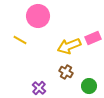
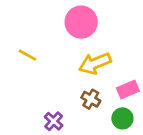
pink circle: (38, 16) -> (81, 22), moved
pink rectangle: (93, 38) -> (128, 90), moved

